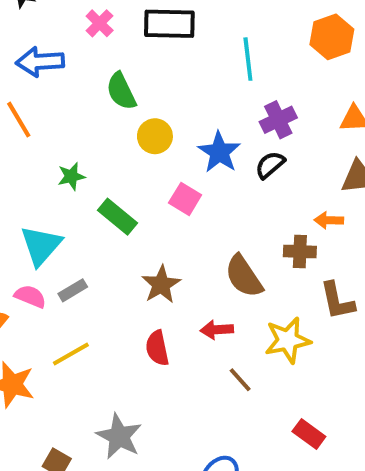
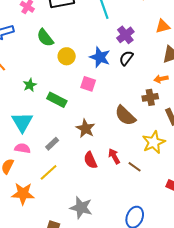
gray rectangle: (73, 290) -> (52, 144), moved
red arrow: (217, 330) -> (114, 156), moved, turned 77

